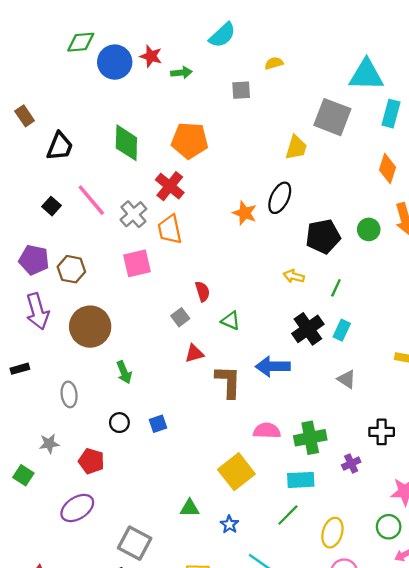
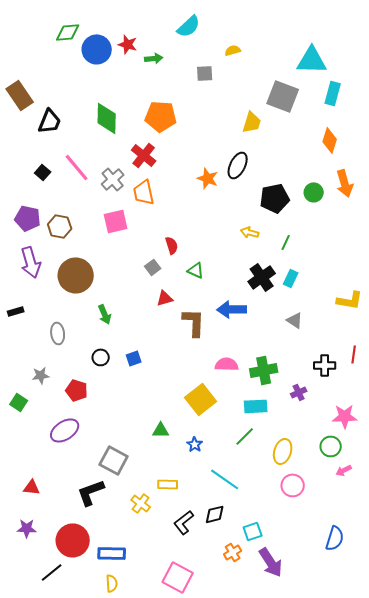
brown rectangle: (25, 116) -> (20, 95), size x1.6

